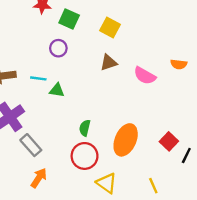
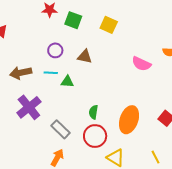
purple circle: (58, 48) -> (55, 50), moved
brown triangle: (109, 63) -> (85, 57), moved, turned 35
gray rectangle: (31, 145) -> (61, 129), moved

